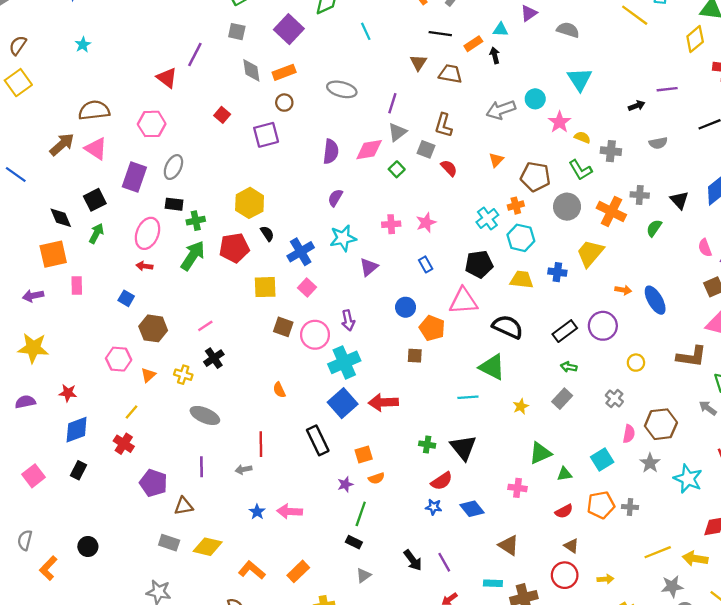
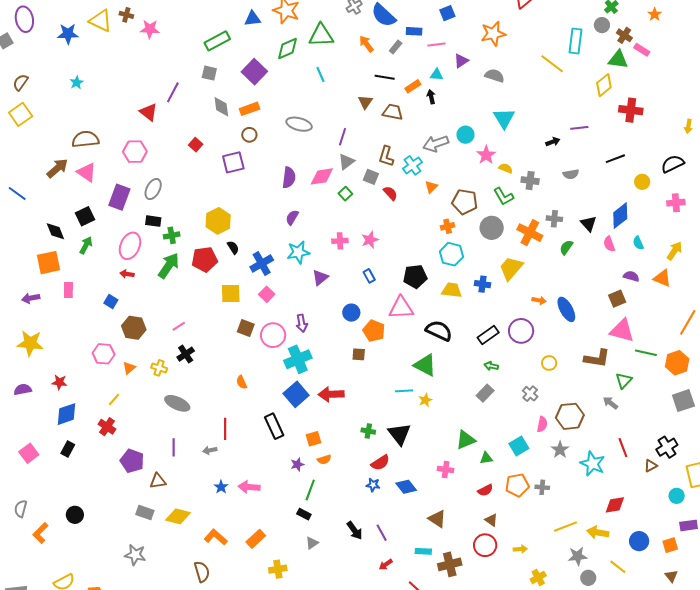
cyan cross: (487, 219) -> (412, 165), moved
pink semicircle: (705, 248) -> (609, 244), moved
yellow star: (521, 406) -> (425, 400), moved

